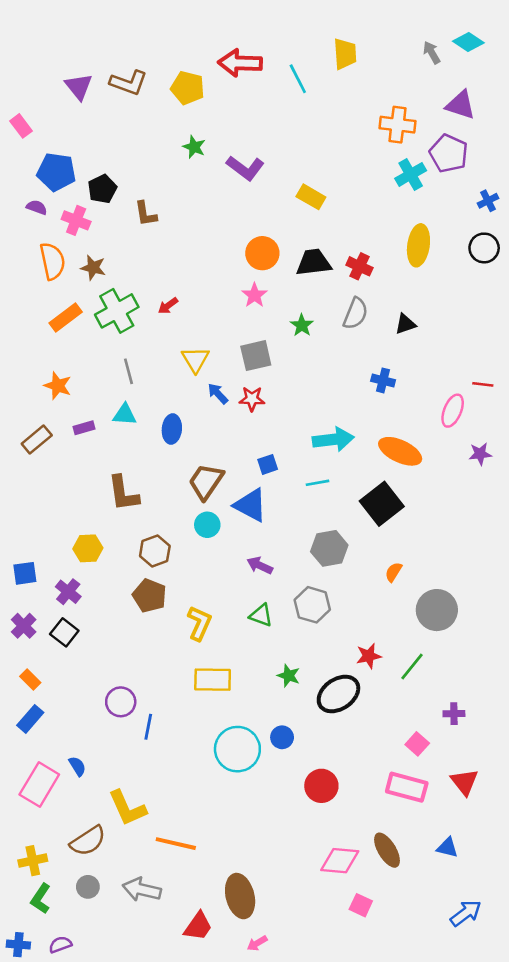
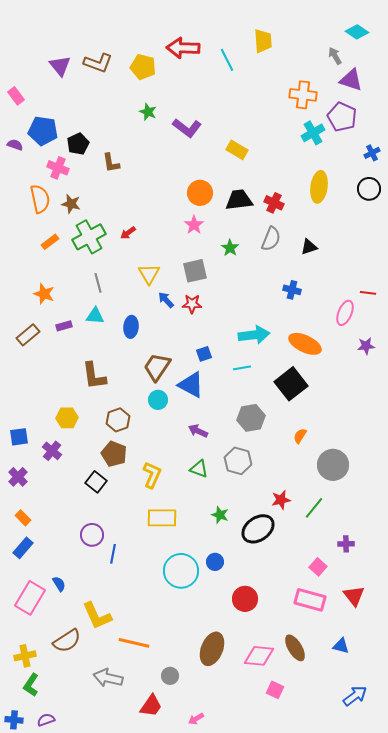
gray arrow: (432, 52) -> (335, 56), moved
purple semicircle: (37, 207) -> (15, 145), moved
orange rectangle: (66, 317) -> (50, 242), size x0.7
black square: (64, 632) -> (96, 482), moved
gray circle: (88, 887) -> (170, 676), moved
brown ellipse: (240, 896) -> (212, 649), moved, turned 36

